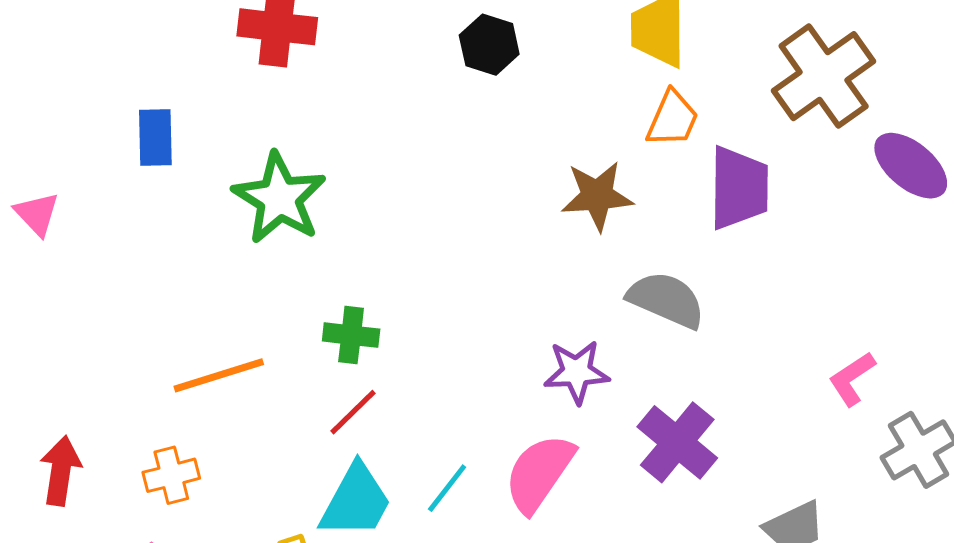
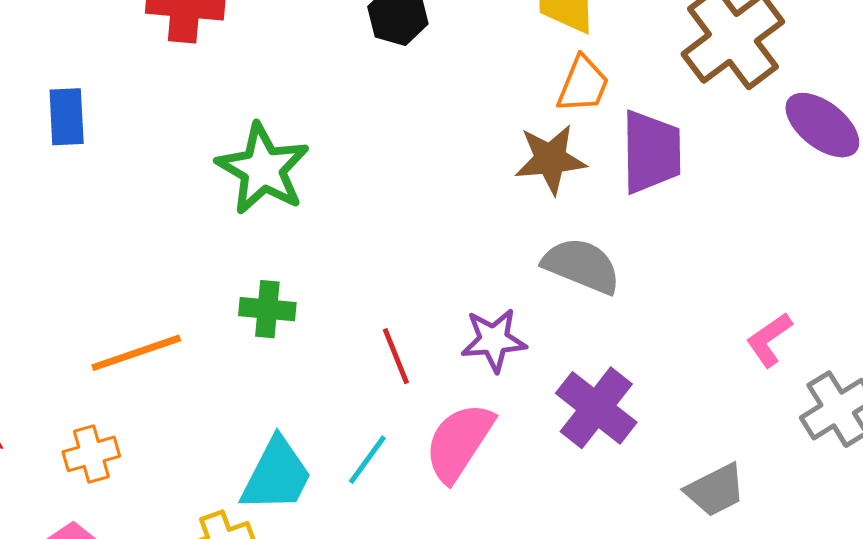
brown star: (597, 196) -> (550, 159), moved
green star: (279, 198) -> (263, 169), moved
red line: (353, 412) -> (396, 356), moved, turned -66

